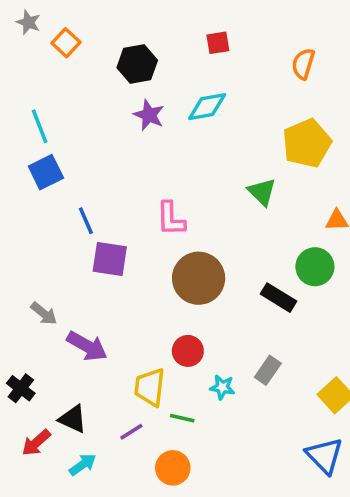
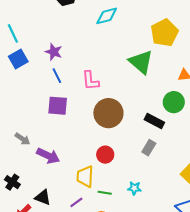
purple star: (149, 115) -> (54, 52), moved
green triangle: (262, 192) -> (141, 62), size x1.5
blue line: (86, 221) -> (57, 76), moved
gray rectangle: (268, 370) -> (149, 148), moved
cyan star: (222, 387) -> (134, 188), moved

